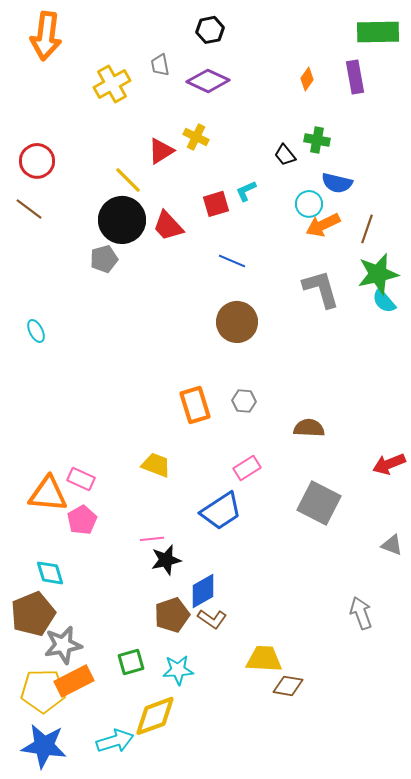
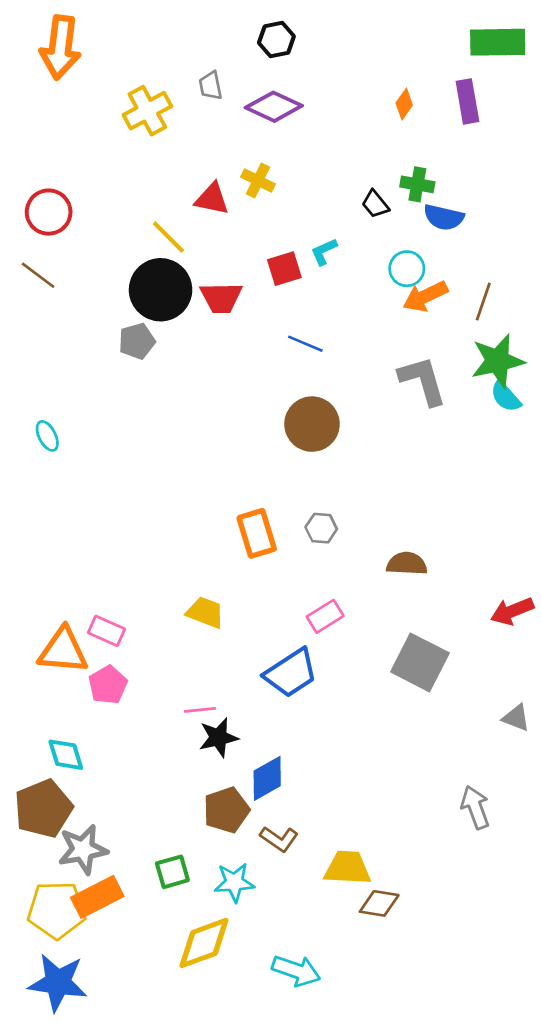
red triangle: (161, 151) -> (212, 199), turned 44
blue semicircle: (337, 183) -> (444, 217), moved
red trapezoid: (168, 226) -> (221, 298), turned -48
brown L-shape: (212, 619) -> (279, 839), moved
cyan arrow: (115, 741) -> (296, 971), moved, turned 36

